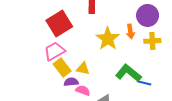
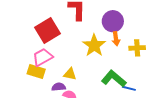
purple circle: (148, 15) -> (113, 21), moved
yellow rectangle: (62, 68) -> (36, 71), moved, turned -36

